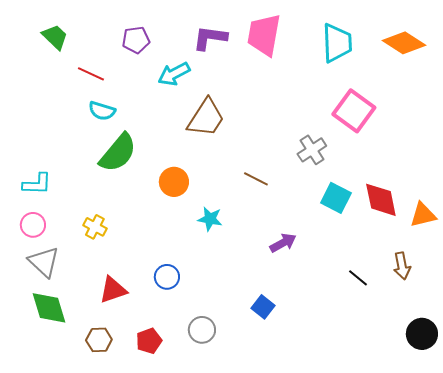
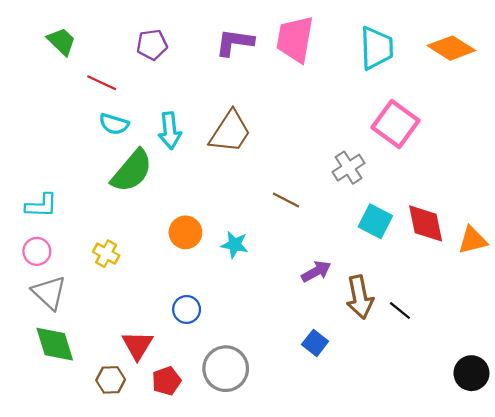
cyan arrow: (174, 74) -> (170, 131), moved, turned -68
orange circle: (174, 182) -> (185, 232), moved
brown arrow: (402, 266) -> (360, 297), moved, size x1.4
red triangle: (113, 290) -> (137, 345), moved, turned -40
blue square: (263, 307) -> (315, 343), moved
gray circle: (202, 330) -> (226, 369), size x1.5

